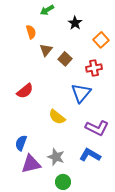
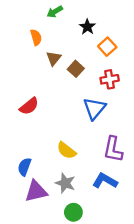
orange square: (101, 40) -> (107, 47), moved
yellow semicircle: (57, 117) -> (66, 150), moved
purple L-shape: (97, 128) -> (113, 149), turned 75

